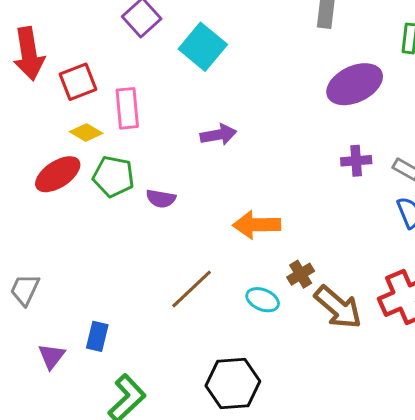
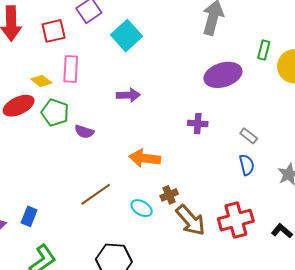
red square: (78, 82) -> (54, 31), moved
purple cross: (356, 161) -> (198, 124), moved

